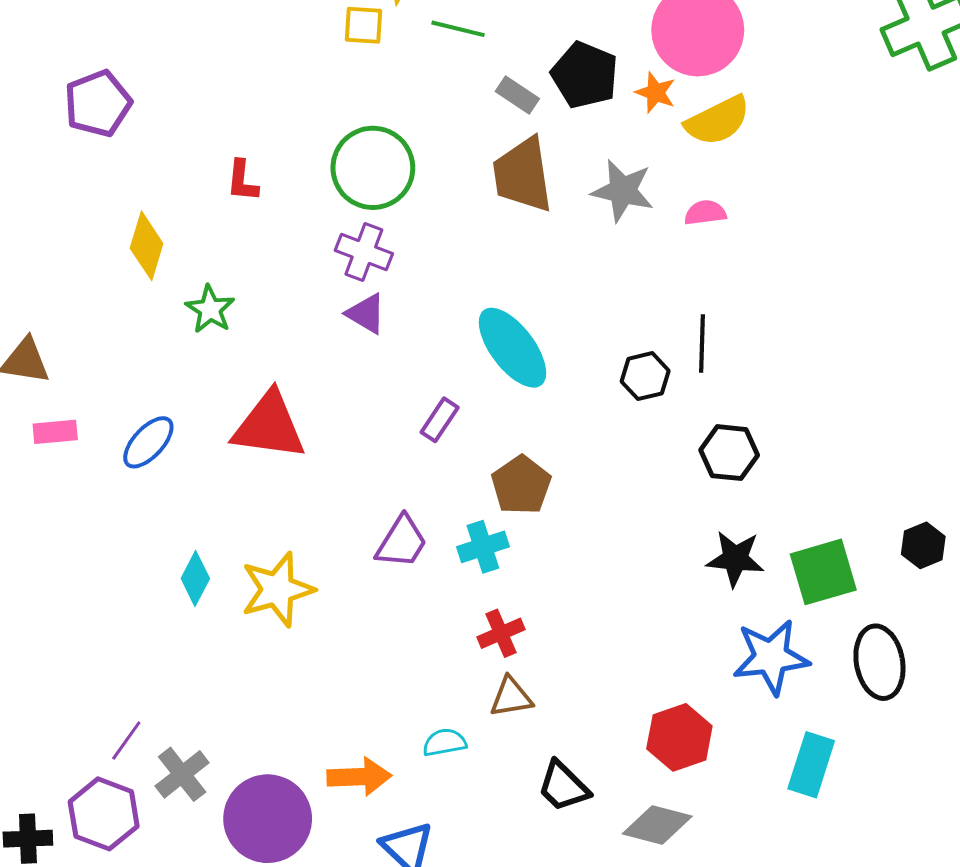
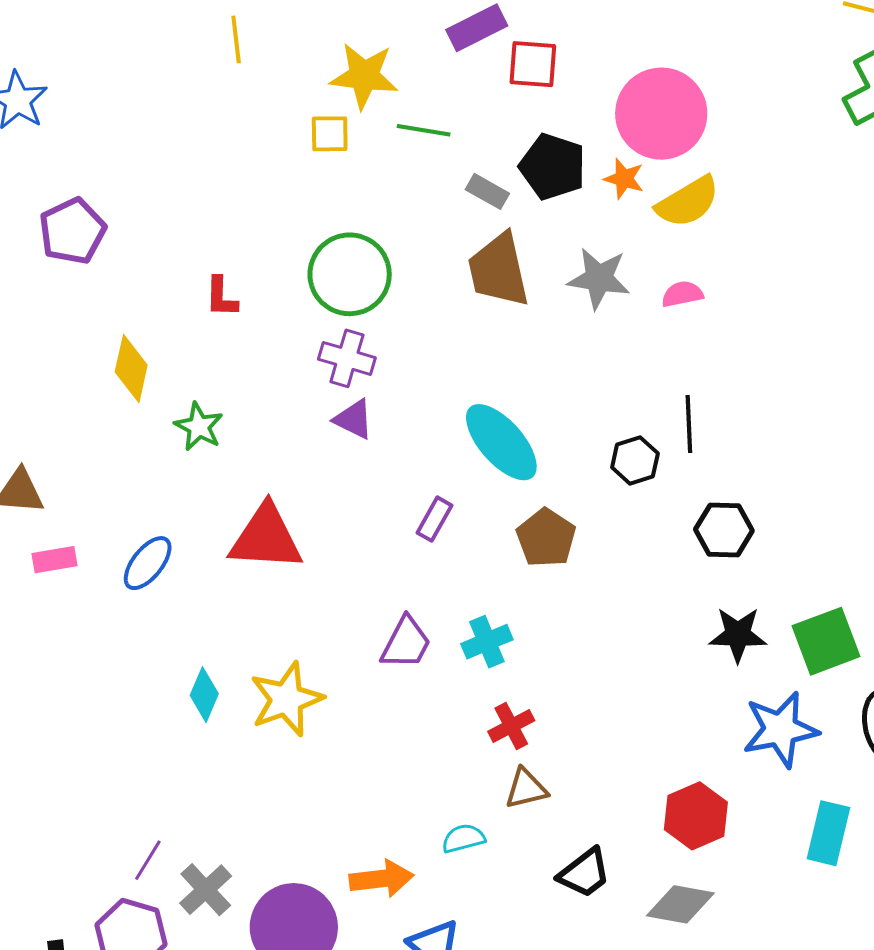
brown pentagon: (521, 485) -> (546, 538), moved
black trapezoid: (563, 786) -> (584, 873), turned -78

